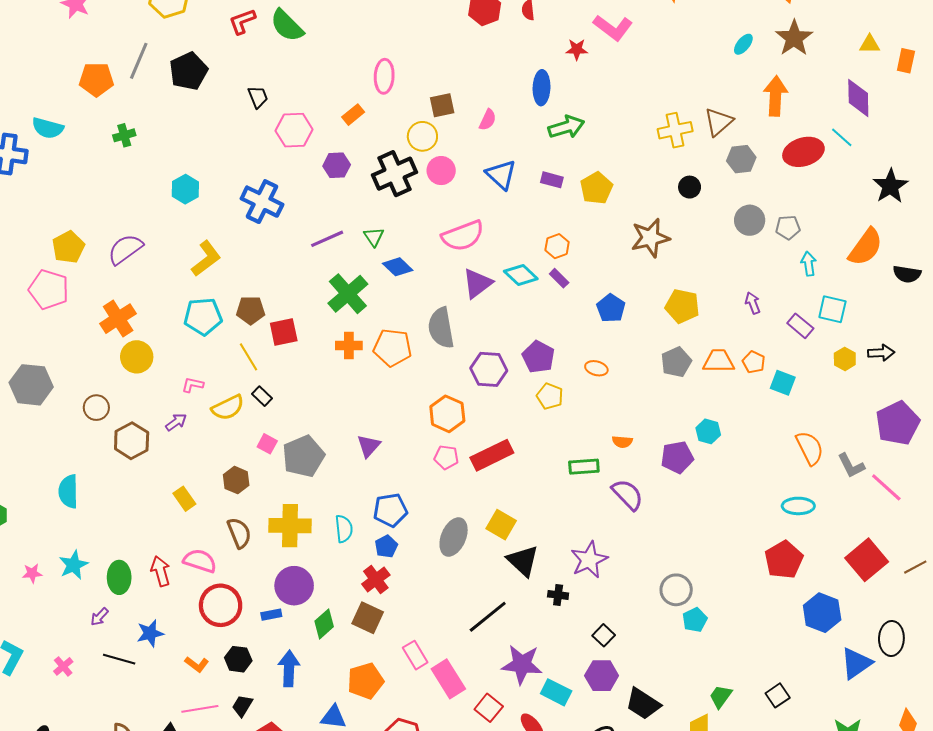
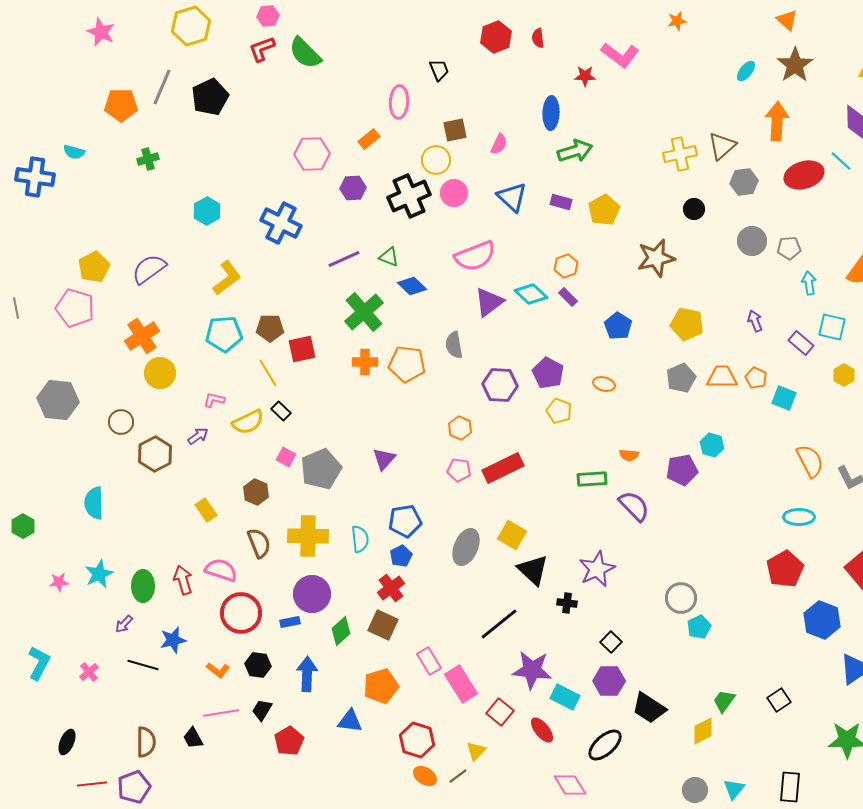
black trapezoid: (258, 97) -> (439, 70), moved
cyan semicircle: (48, 128) -> (74, 152), size x0.7
green triangle: (374, 237) -> (389, 257), turned -35
gray semicircle: (441, 328) -> (454, 345), size x0.7
orange hexagon: (447, 414) -> (460, 428), size x0.7

